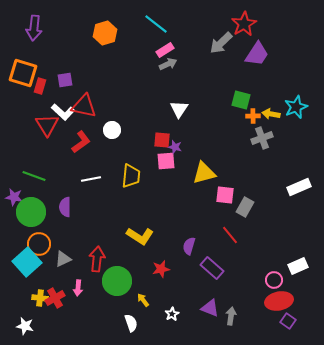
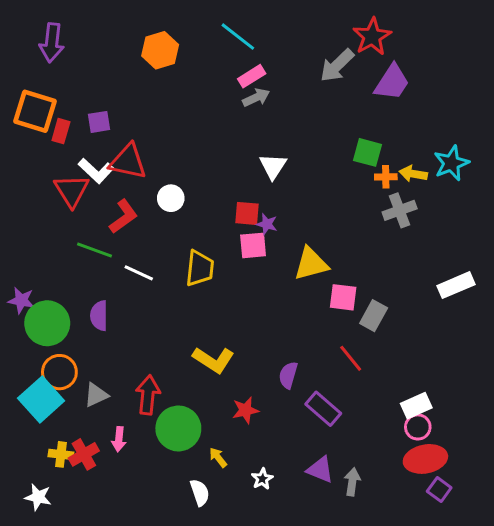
green line: (34, 176) -> (94, 250), moved
white line: (91, 179) -> (139, 273), turned 36
white rectangle: (298, 266) -> (416, 406), moved

